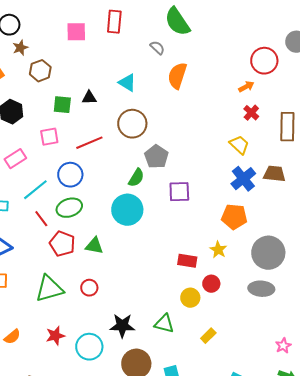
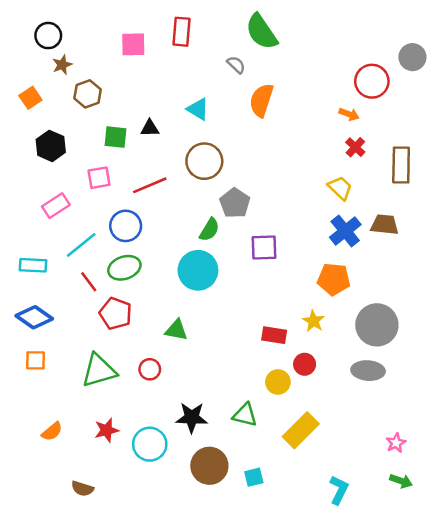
orange arrow: (246, 87) -> (349, 114), turned 49
green triangle: (94, 246) -> (176, 330), moved
yellow rectangle: (208, 336) -> (301, 430), size x1.8

